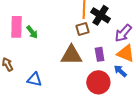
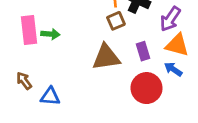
green arrow: (32, 32) -> (50, 34), turned -40
blue triangle: (34, 79) -> (50, 96), moved

